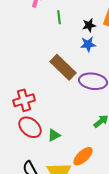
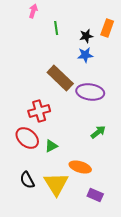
red cross: (24, 100) -> (39, 111), moved
orange ellipse: (83, 156) -> (80, 167), turned 60

